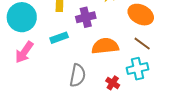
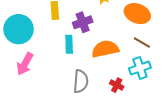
cyan rectangle: (59, 38) -> (69, 44), moved, turned -66

